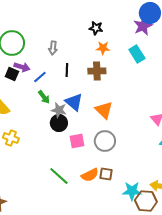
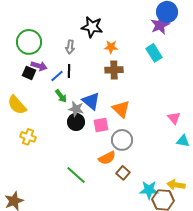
black star: (96, 28) -> (92, 27), moved, size x1.5
orange star: (103, 48) -> (111, 47), moved
black line: (67, 70) -> (69, 71), moved
pink square: (77, 141) -> (101, 125), moved
brown square: (106, 174) -> (123, 173), turned 32
orange semicircle: (90, 175) -> (107, 158), moved

